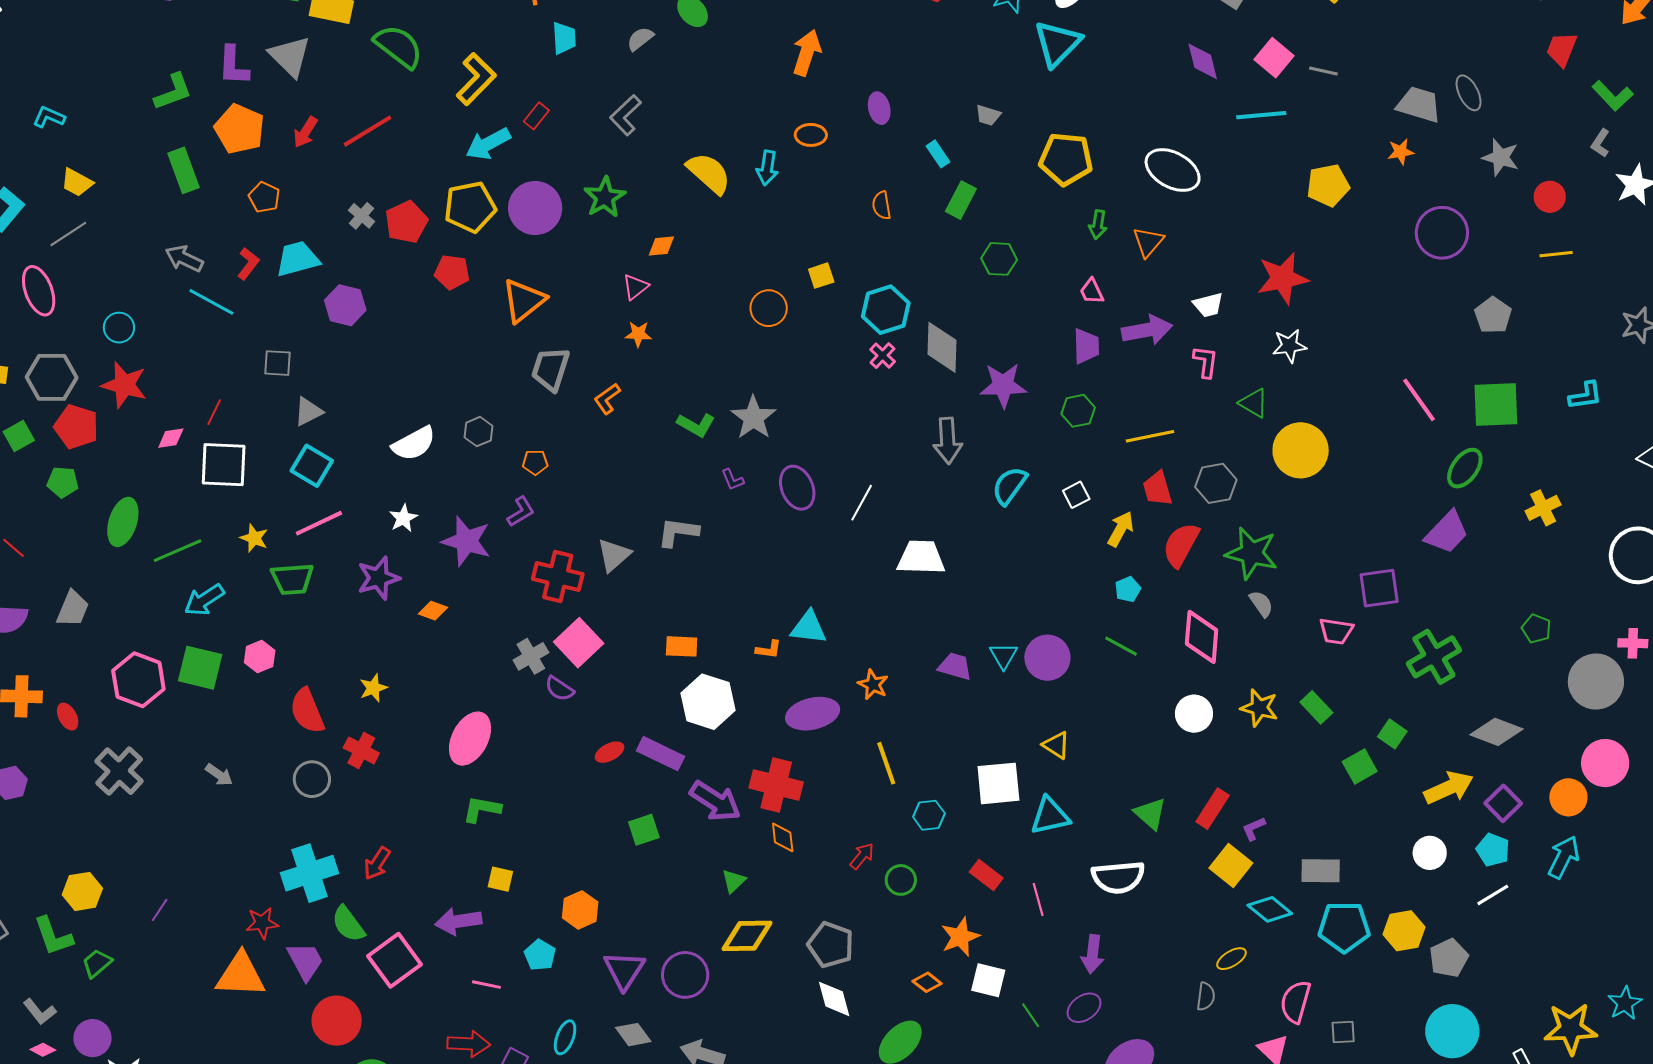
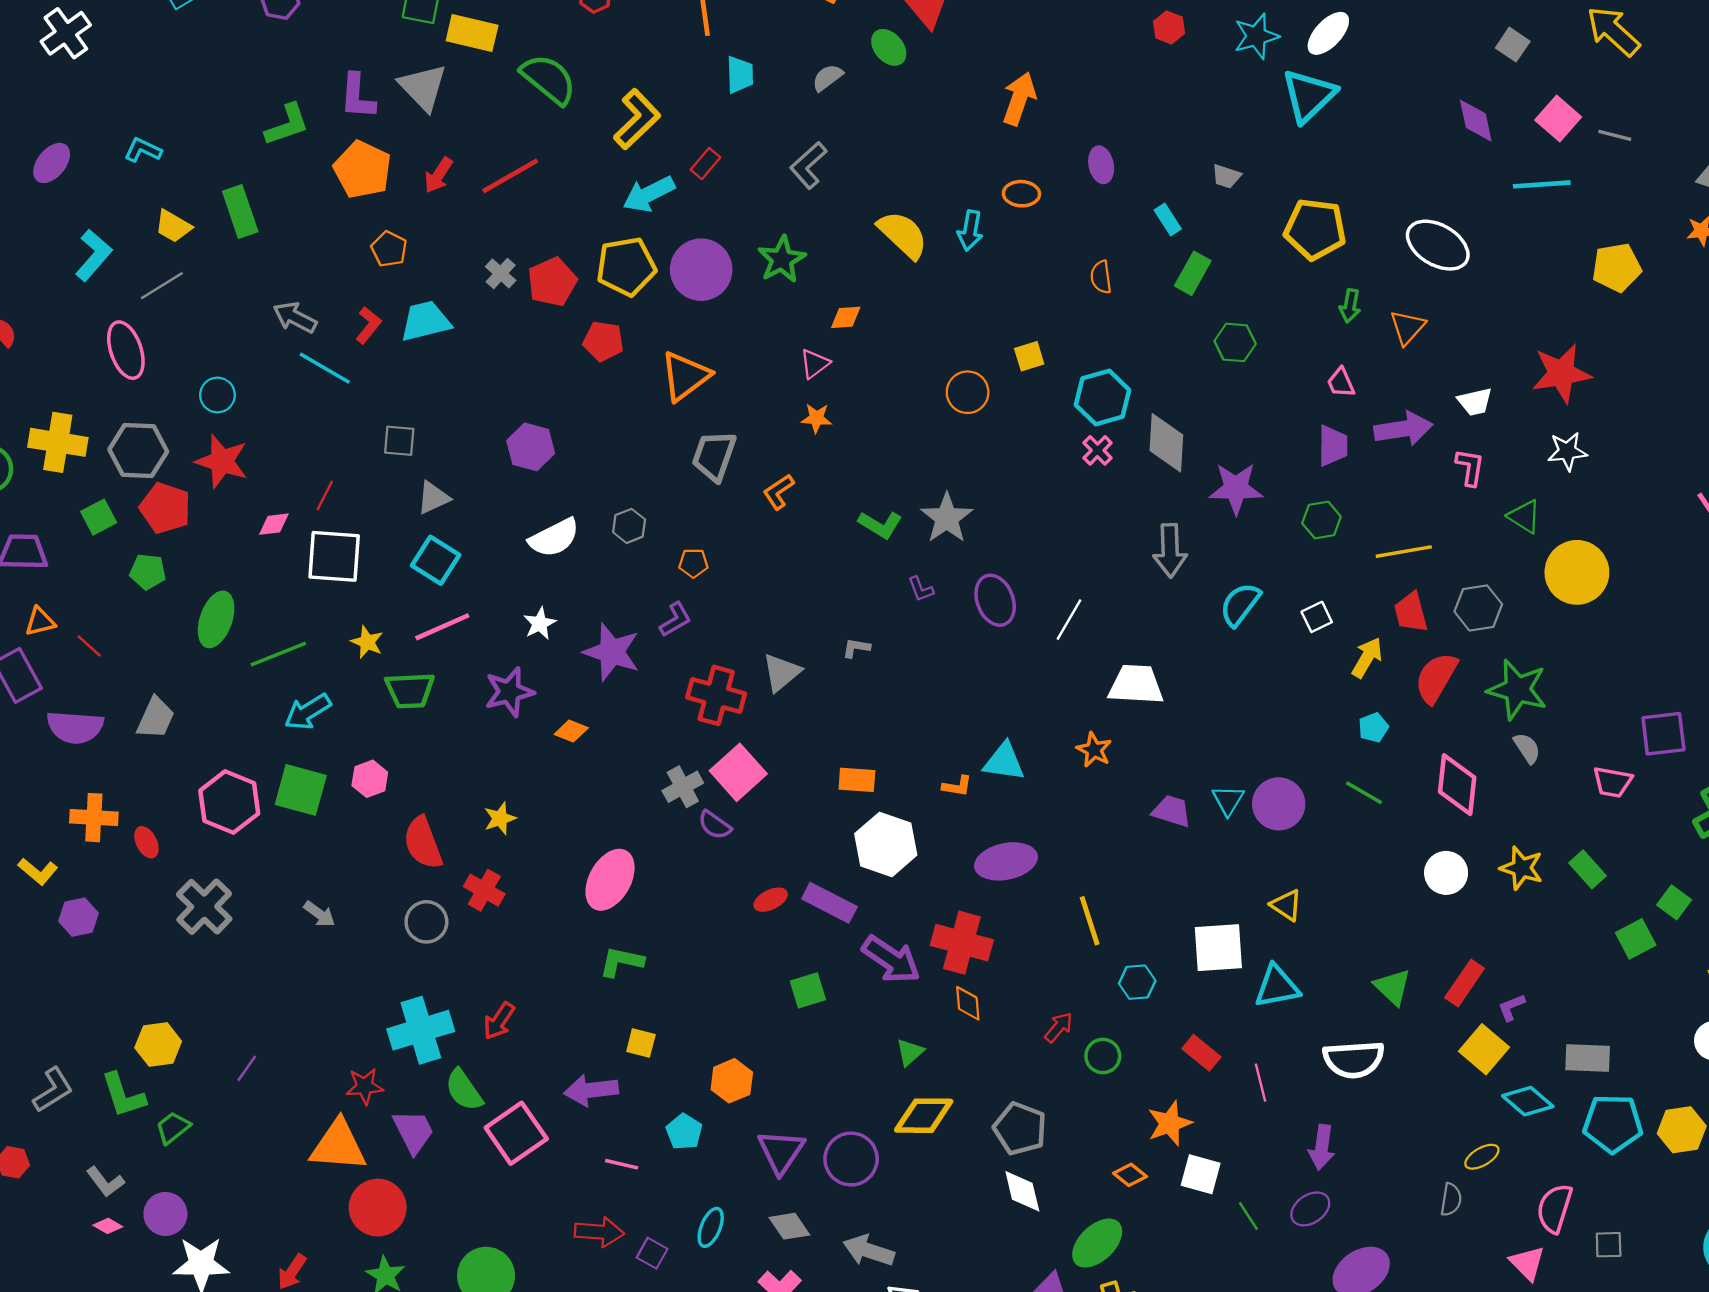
green rectangle: (183, 170) -> (240, 212), moved
purple hexagon: (345, 305) -> (531, 447), moved
gray L-shape: (678, 532) -> (856, 648), size x0.6
orange star: (873, 684) -> (1094, 750), moved
red circle: (337, 1021) -> (378, 1208), moved

